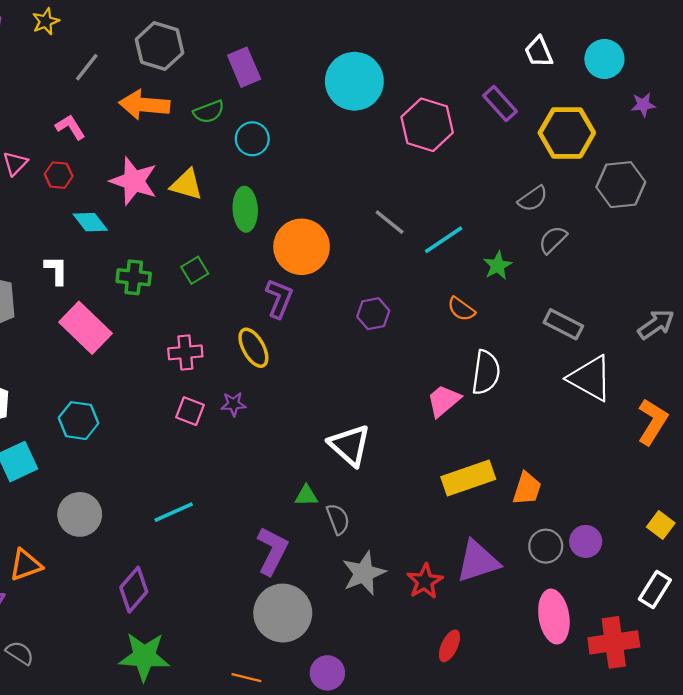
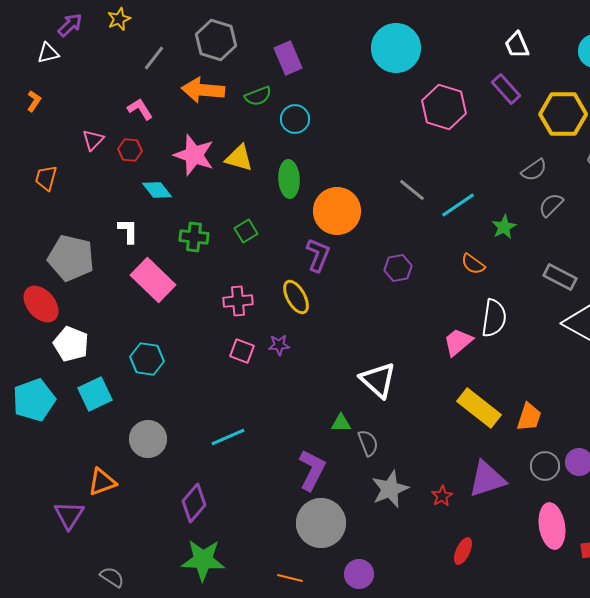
white trapezoid: (539, 52) -> (517, 45), moved
cyan circle: (354, 81) -> (396, 48), moved
yellow rectangle: (468, 478) -> (479, 408), turned 57
red star: (425, 581) -> (442, 496), size x0.7
gray semicircle: (20, 653) -> (112, 577), moved

